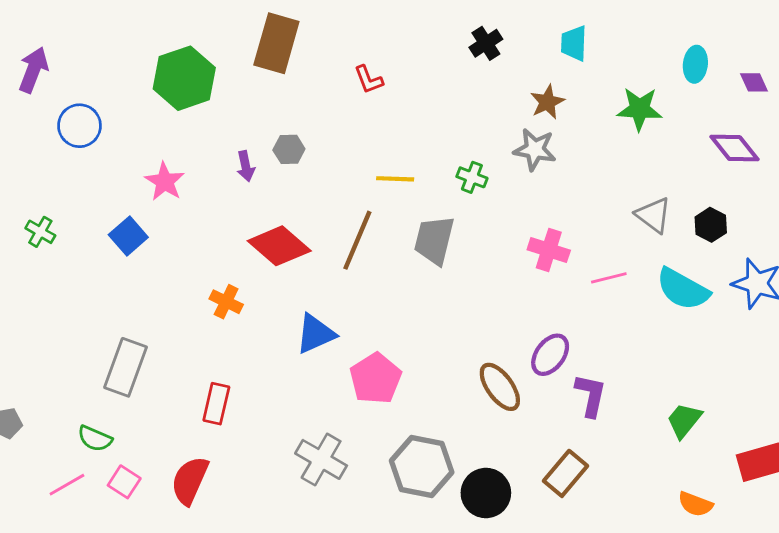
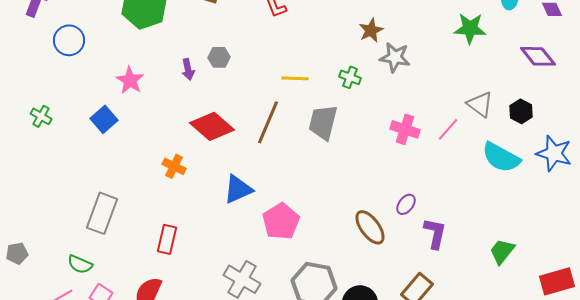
brown star: (547, 102) -> (371, 30), moved
pink line: (609, 278) -> (448, 129), moved, turned -35
purple ellipse: (550, 355) -> (406, 204), size x0.7

